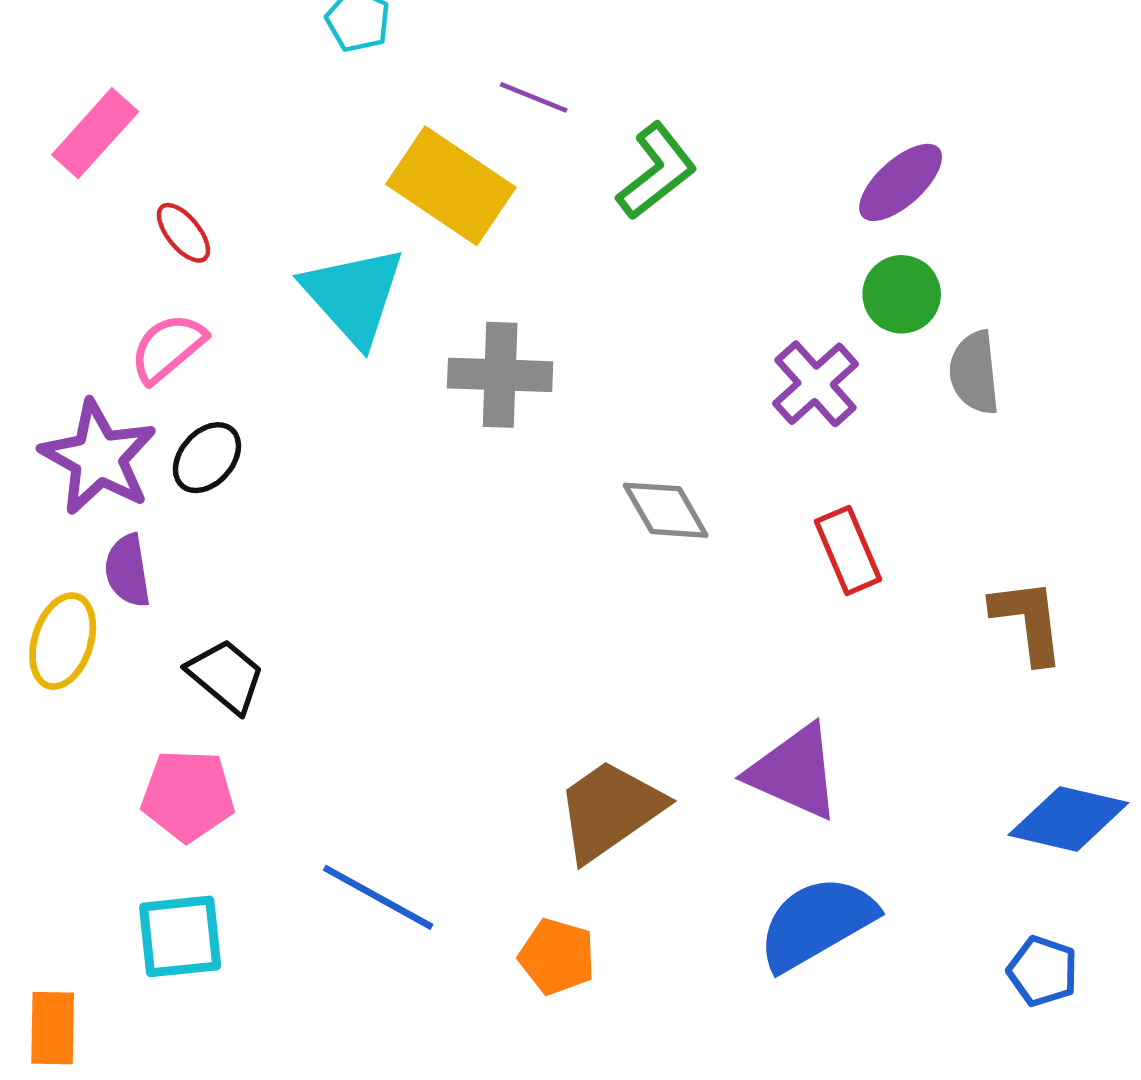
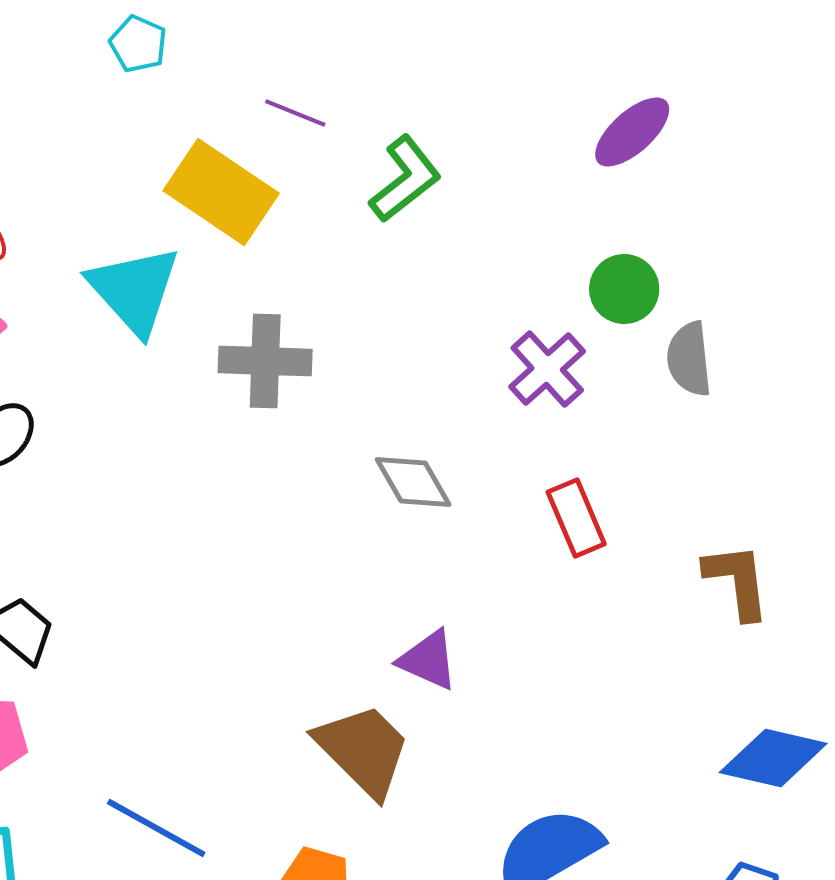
purple ellipse: (901, 182) -> (632, 132), moved
purple triangle: (794, 772) -> (428, 660), moved, size x0.7
brown trapezoid: (610, 810) -> (363, 750), turned 80

